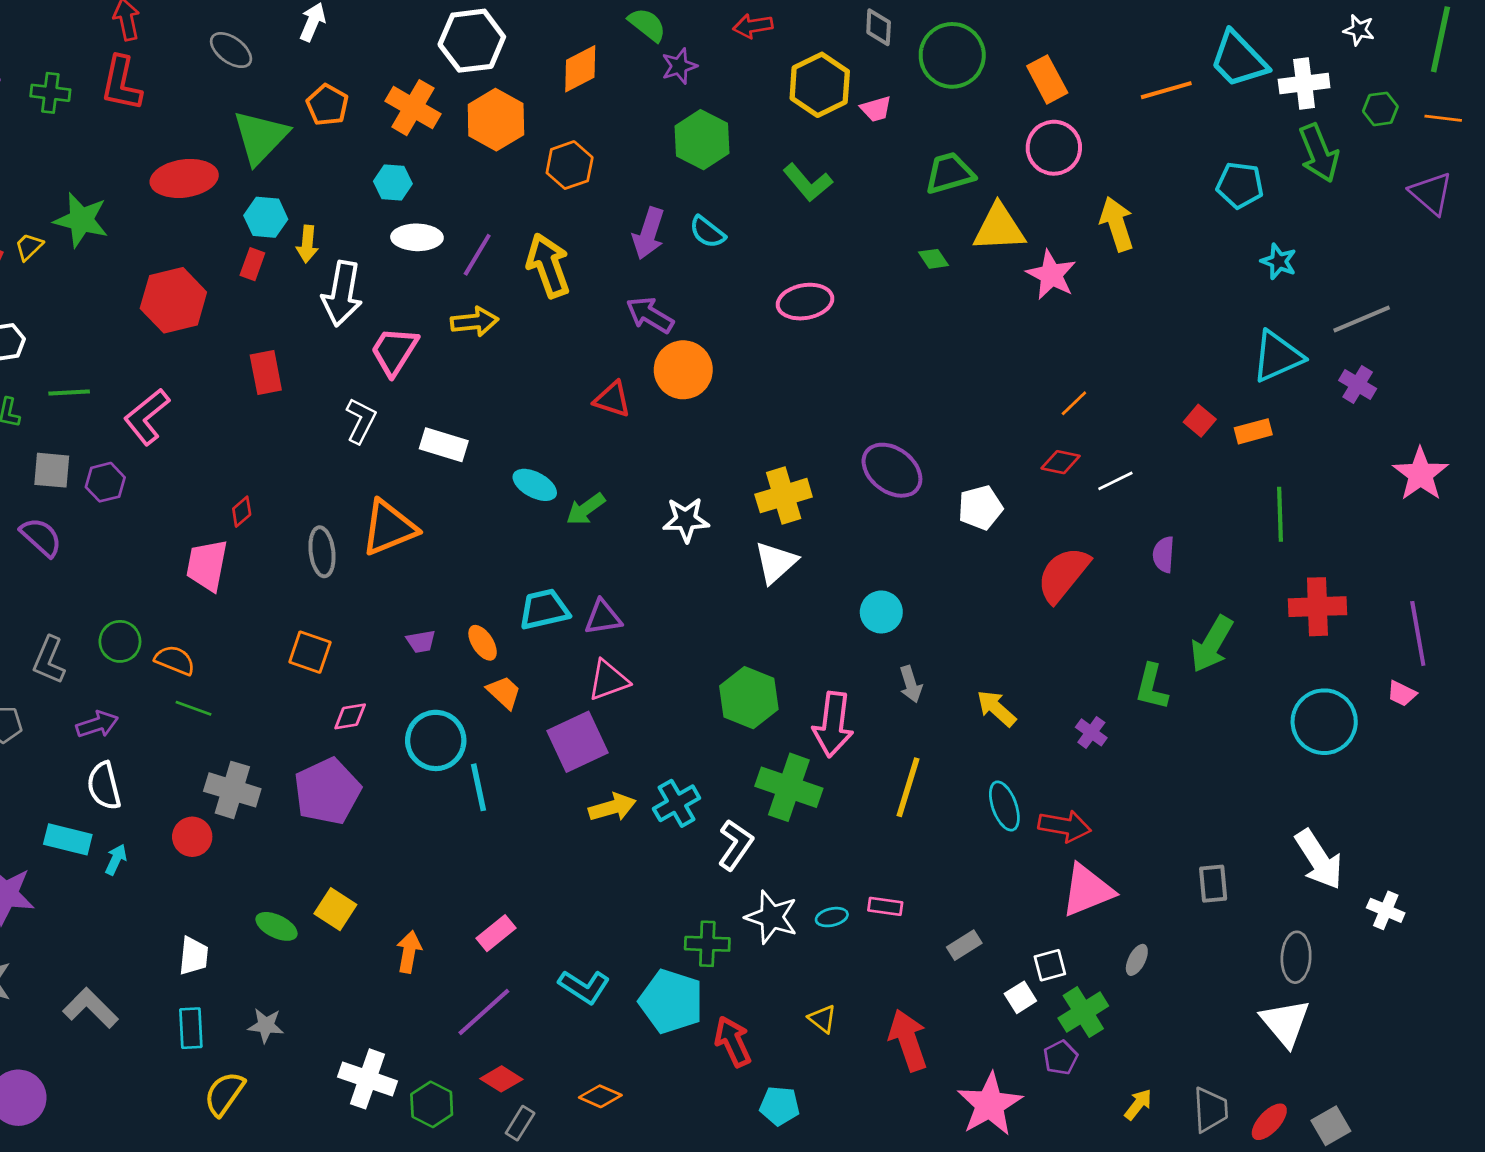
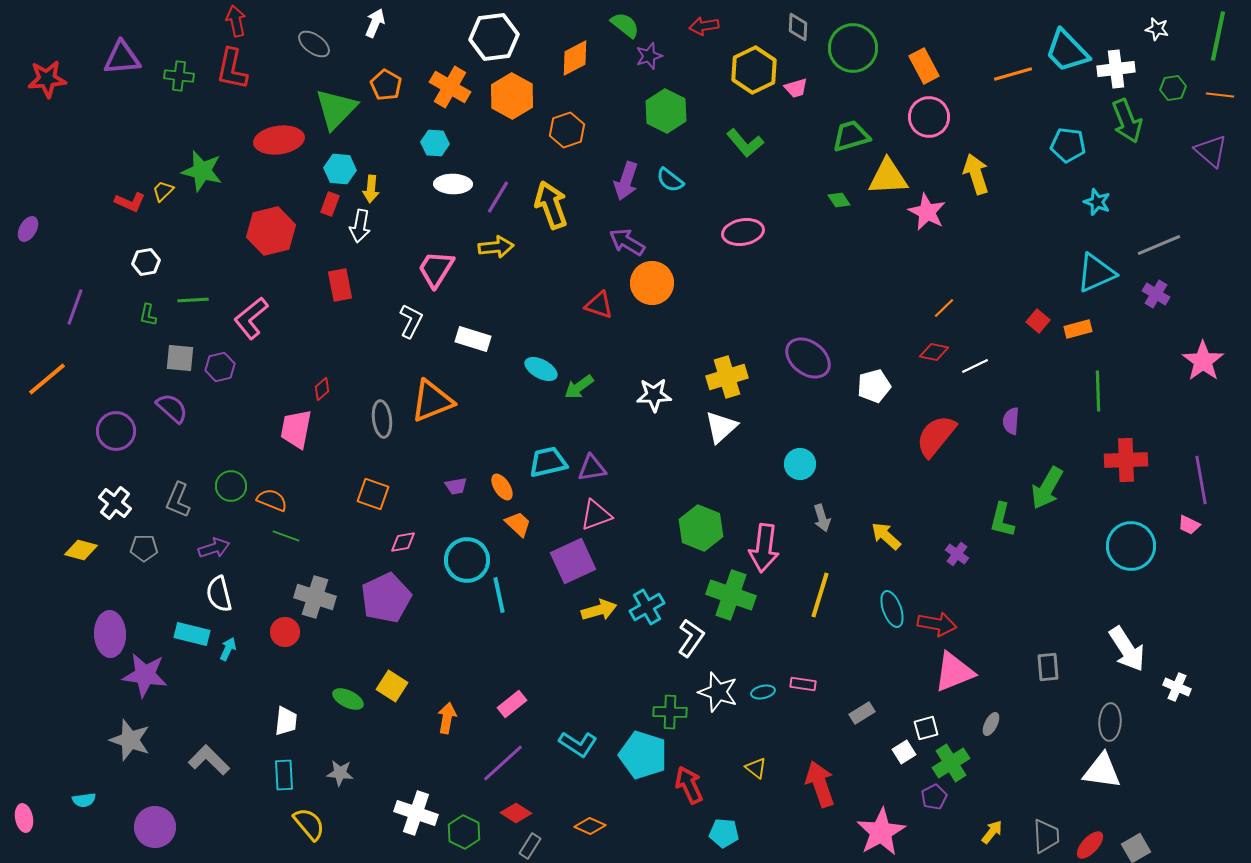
white arrow: (342, 294) -> (360, 226), moved, size x0.7
white triangle: (1285, 1023) -> (1102, 771), turned -42
yellow semicircle: (224, 1094) -> (309, 824), turned 105

